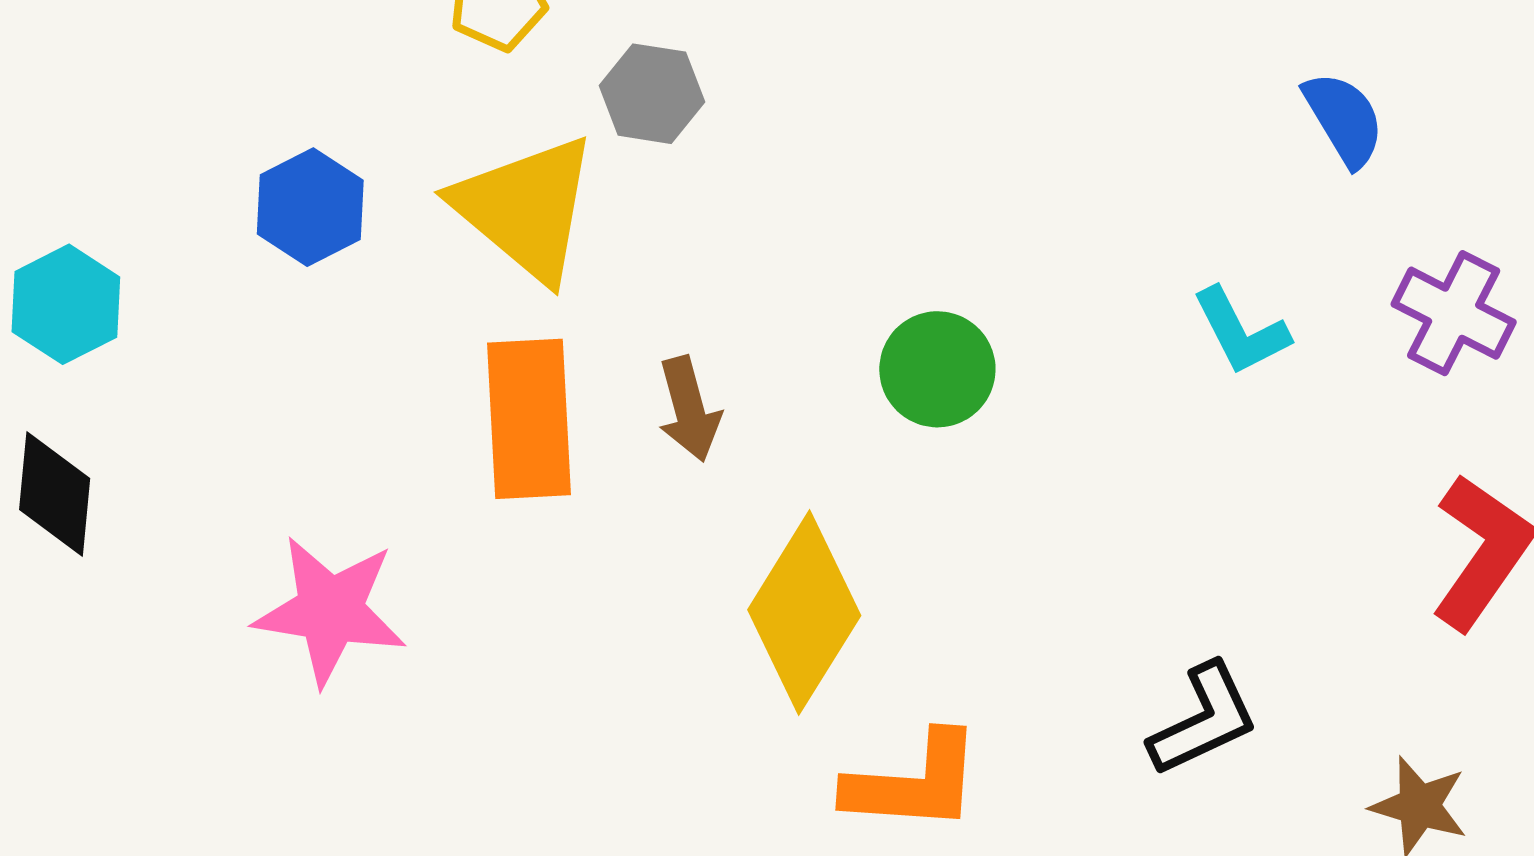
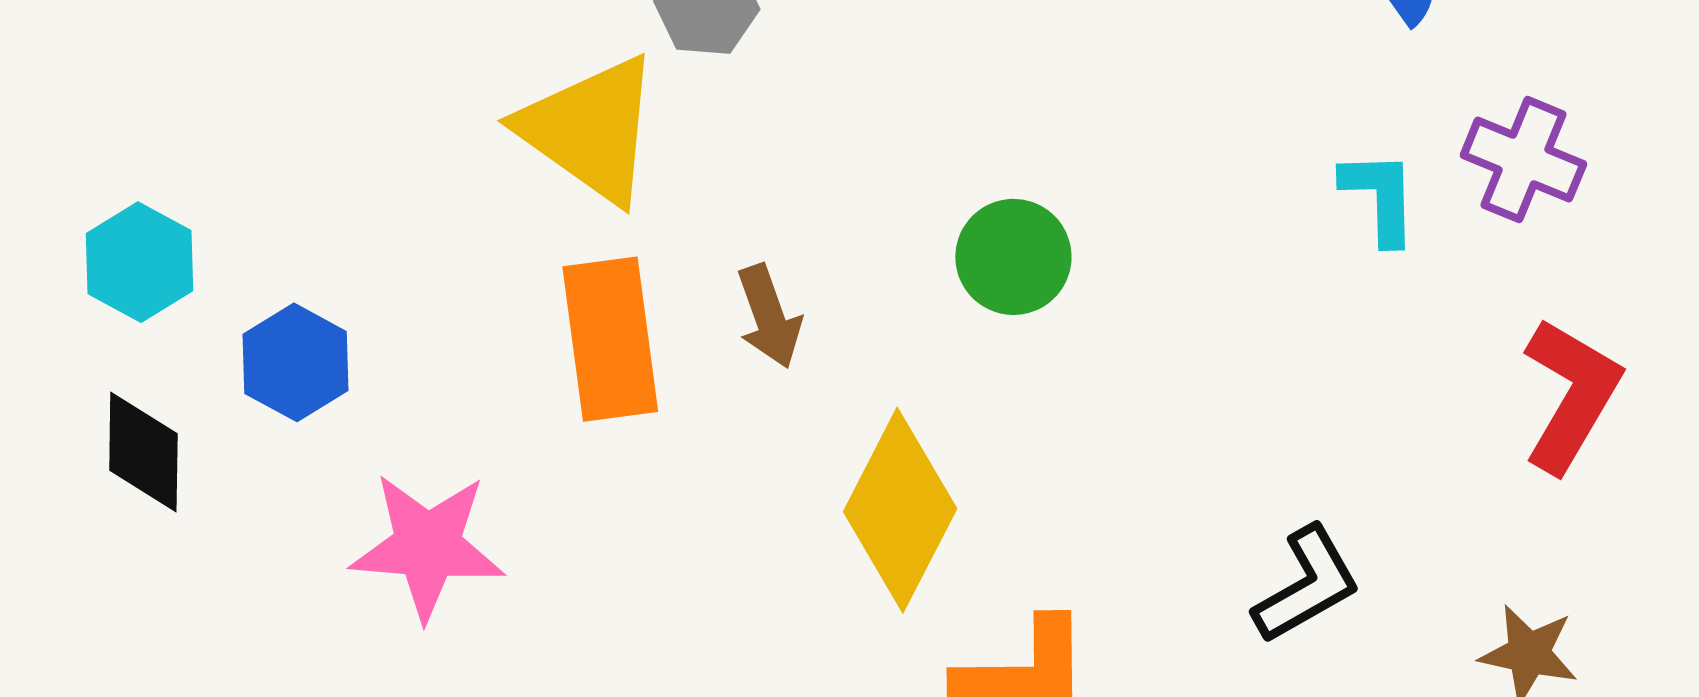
blue hexagon: (310, 207) -> (296, 362), moved
cyan L-shape: (1241, 331) -> (1380, 197), moved, turned -150

